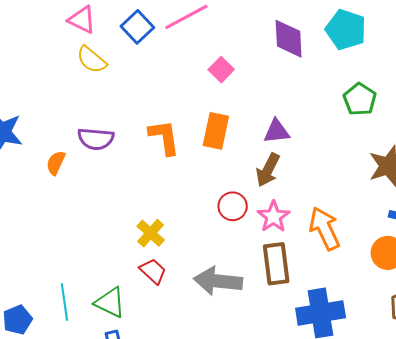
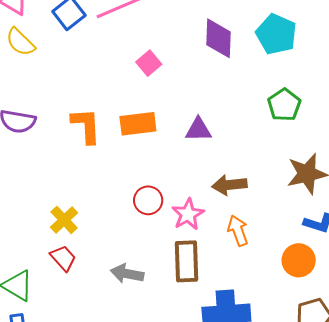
orange rectangle: (216, 131) -> (138, 124), turned 66
brown arrow: (268, 170) -> (229, 185), moved, turned 52
orange arrow: (325, 229) -> (238, 231), size x0.7
gray arrow: (218, 281) -> (127, 274), size x0.7

